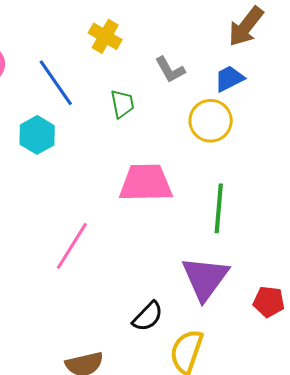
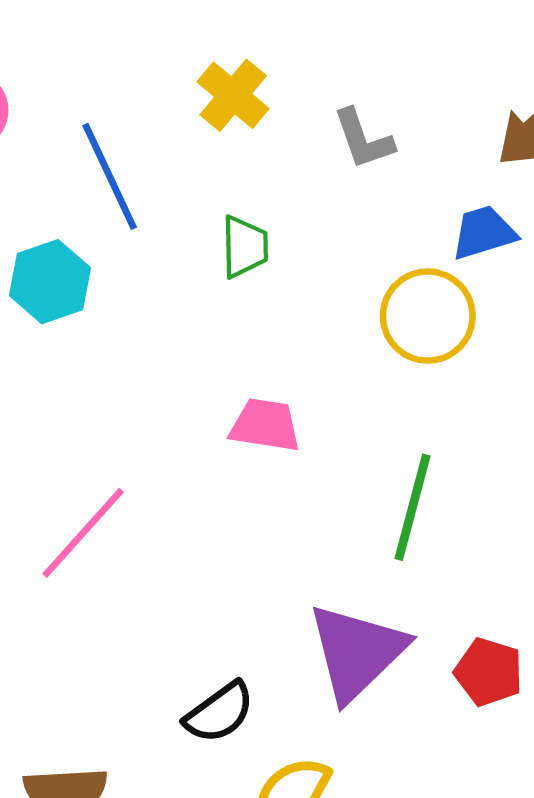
gray L-shape: (170, 70) -> (363, 139), moved
pink trapezoid: (146, 183) -> (265, 425), size x0.6
red pentagon: (269, 302) -> (489, 672), moved

